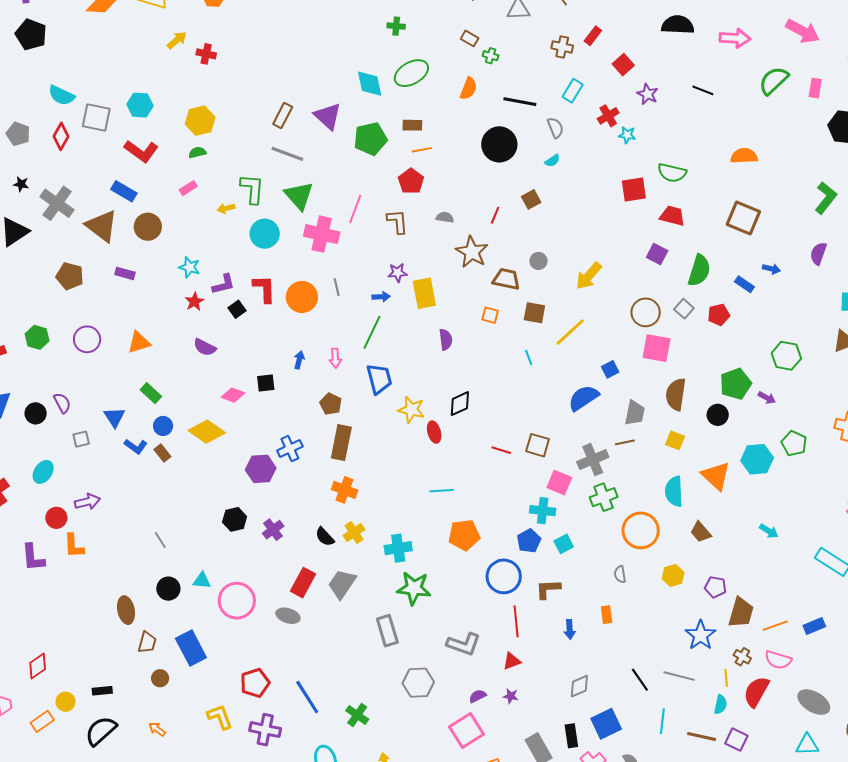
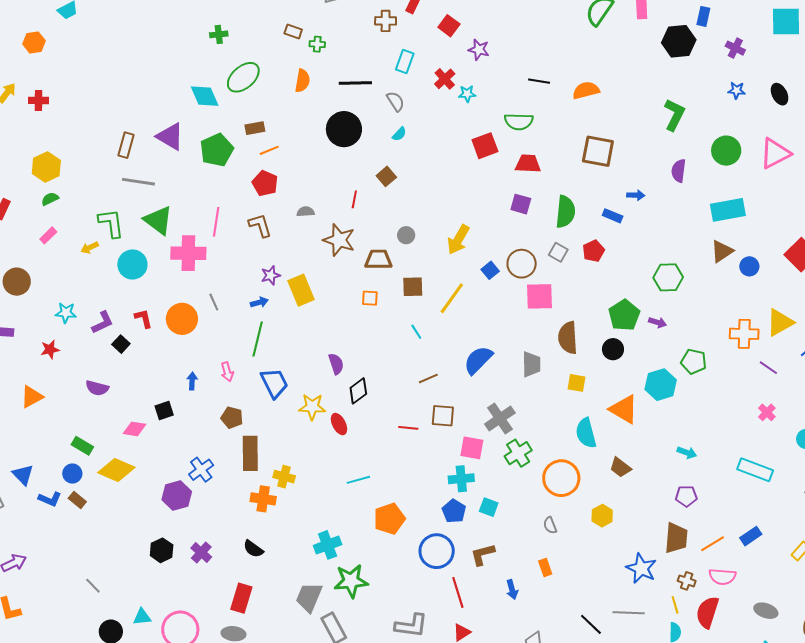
black line: (703, 90) -> (539, 81), moved
red L-shape: (264, 289) -> (143, 318), size x0.7
red star: (194, 302) -> (50, 349), moved, turned 30
purple semicircle: (446, 340) -> (336, 364), moved
blue square: (610, 369) -> (490, 270), moved
green rectangle: (151, 393) -> (82, 446), moved
brown line: (625, 442) -> (428, 378), moved
yellow cross: (354, 532) -> (284, 477), moved, turned -30
cyan square: (564, 544) -> (489, 507), turned -30
gray trapezoid: (342, 584) -> (309, 597), moved
purple pentagon: (715, 587) -> (686, 496), moved
gray ellipse: (814, 702) -> (766, 611), size x0.7

